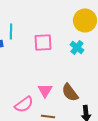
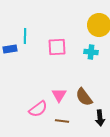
cyan cross: (77, 47) -> (91, 52), turned -32

